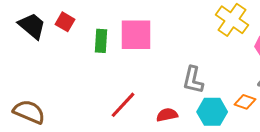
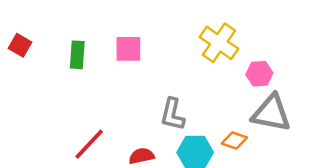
pink square: (136, 35) -> (128, 49), moved, size x0.7
green rectangle: (101, 41) -> (77, 55), moved

